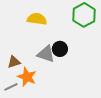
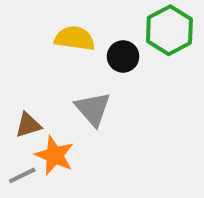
black circle: (60, 49) -> (123, 56), moved
gray triangle: (46, 54) -> (93, 109), turned 30

